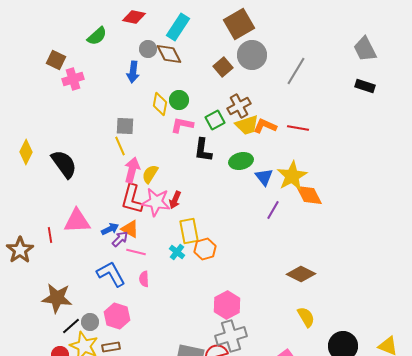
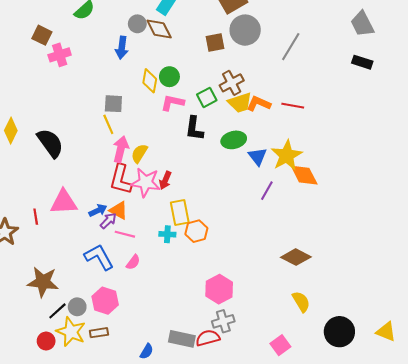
brown square: (223, 67) -> (215, 42), turned 30
cyan cross: (177, 252) -> (167, 234), turned -35
pink semicircle: (144, 279) -> (133, 262), turned -140
gray cross: (231, 336) -> (223, 321), size x0.7

